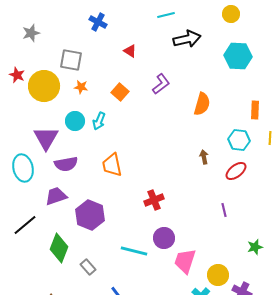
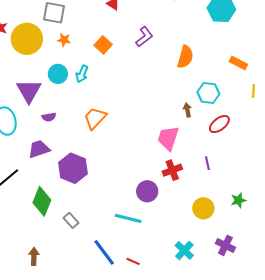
orange rectangle: (255, 110) -> (238, 63), turned -66
cyan hexagon: (239, 140) -> (208, 93), moved
purple semicircle: (66, 164) -> (49, 117), size x0.6
orange trapezoid: (112, 165) -> (95, 118), turned 55
red cross: (154, 200) -> (172, 170), moved
cyan line: (134, 251) -> (128, 218), moved
pink trapezoid: (185, 261) -> (168, 138), moved
yellow circle: (218, 275) -> (203, 208), moved

